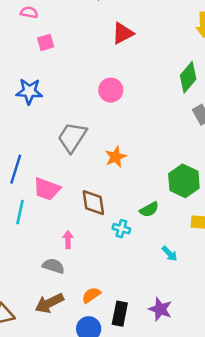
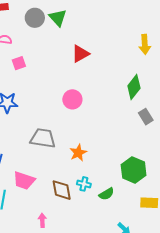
gray trapezoid: (72, 137) -> (43, 138), turned 68
cyan cross: (121, 229) -> (84, 184), moved

